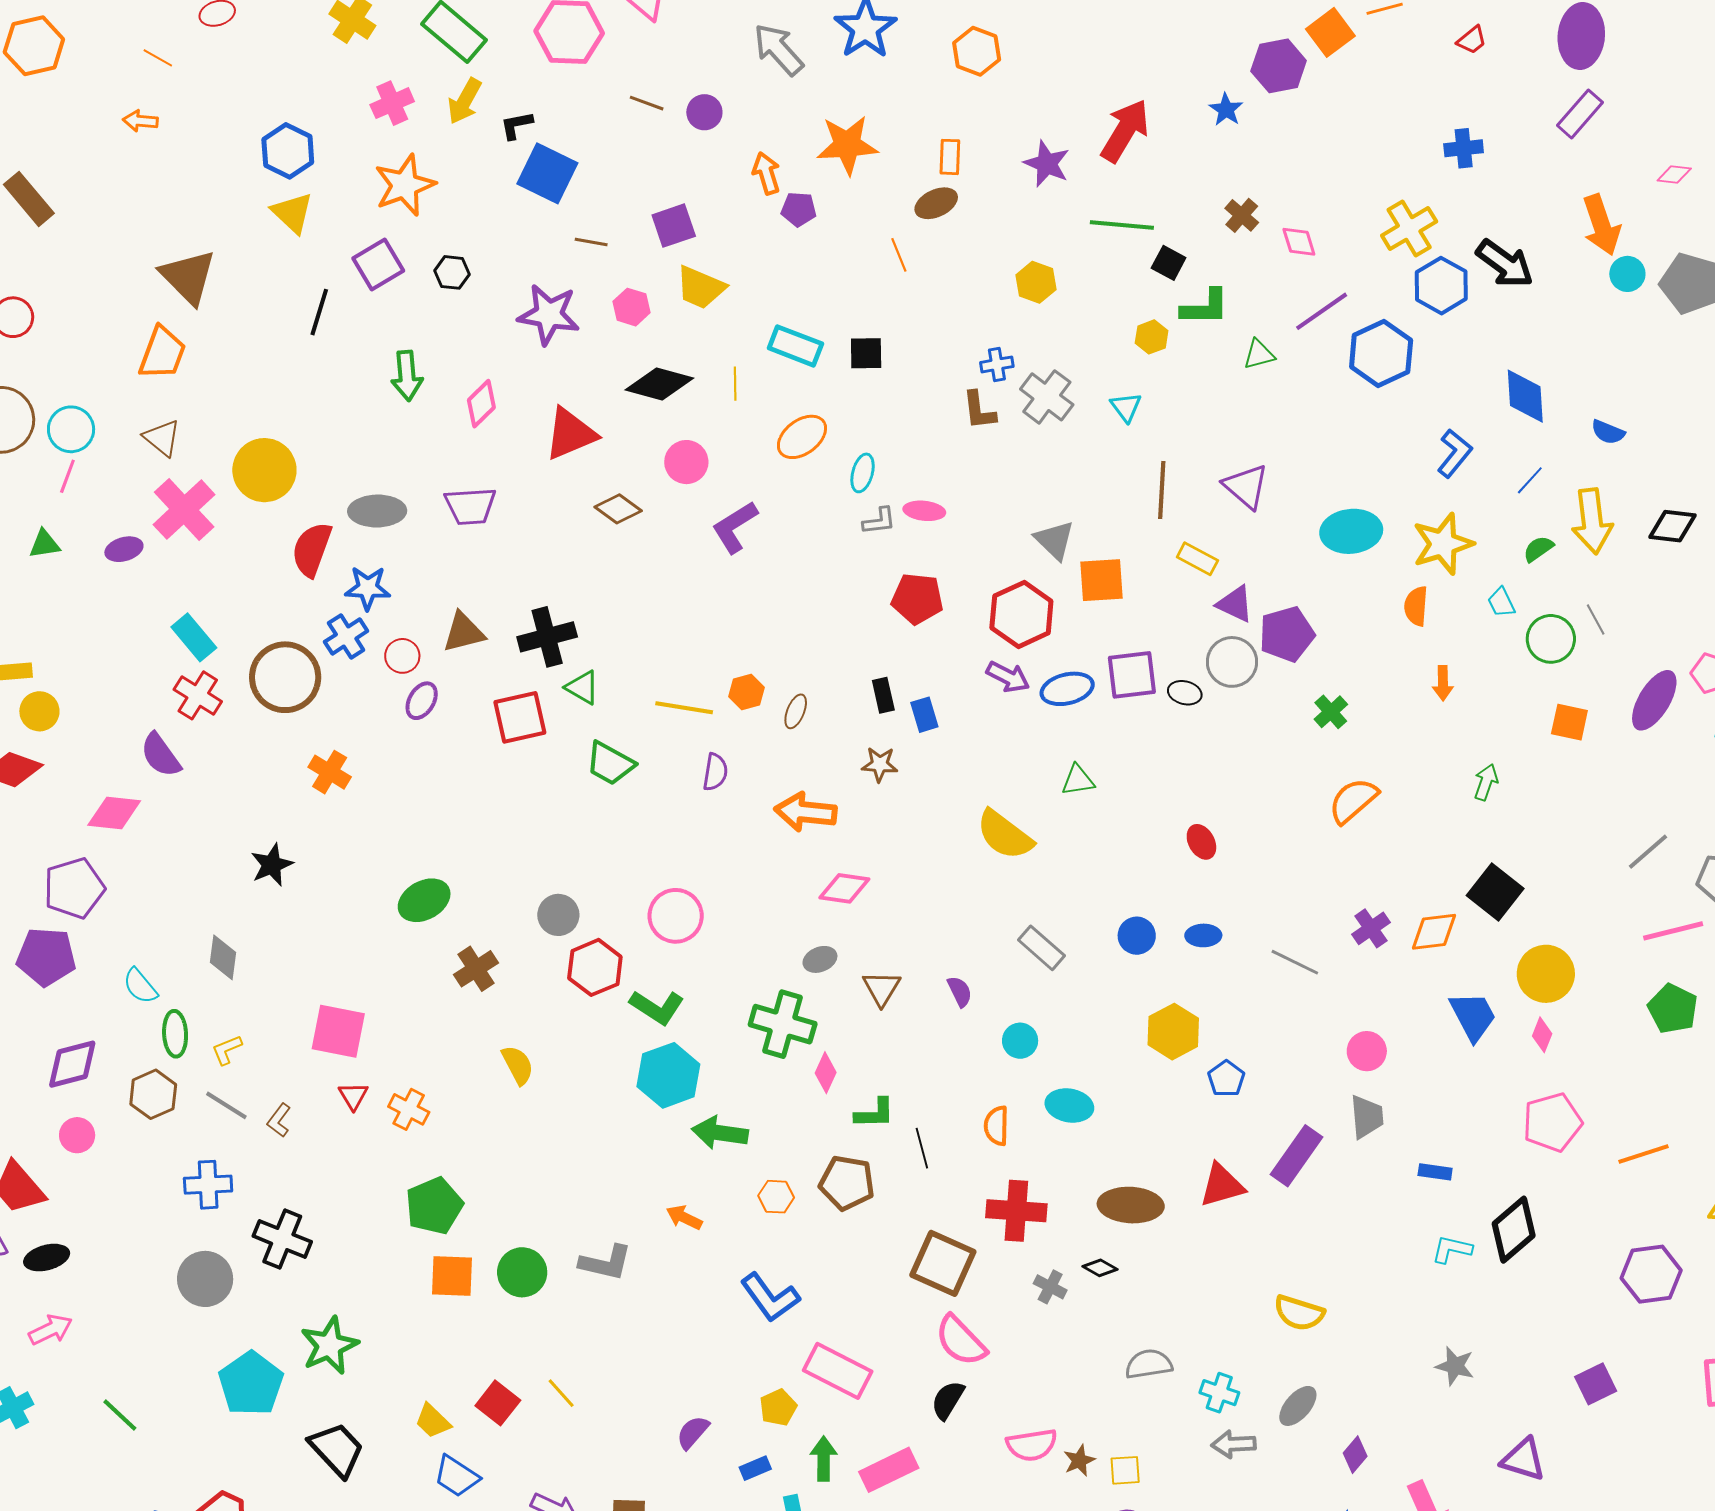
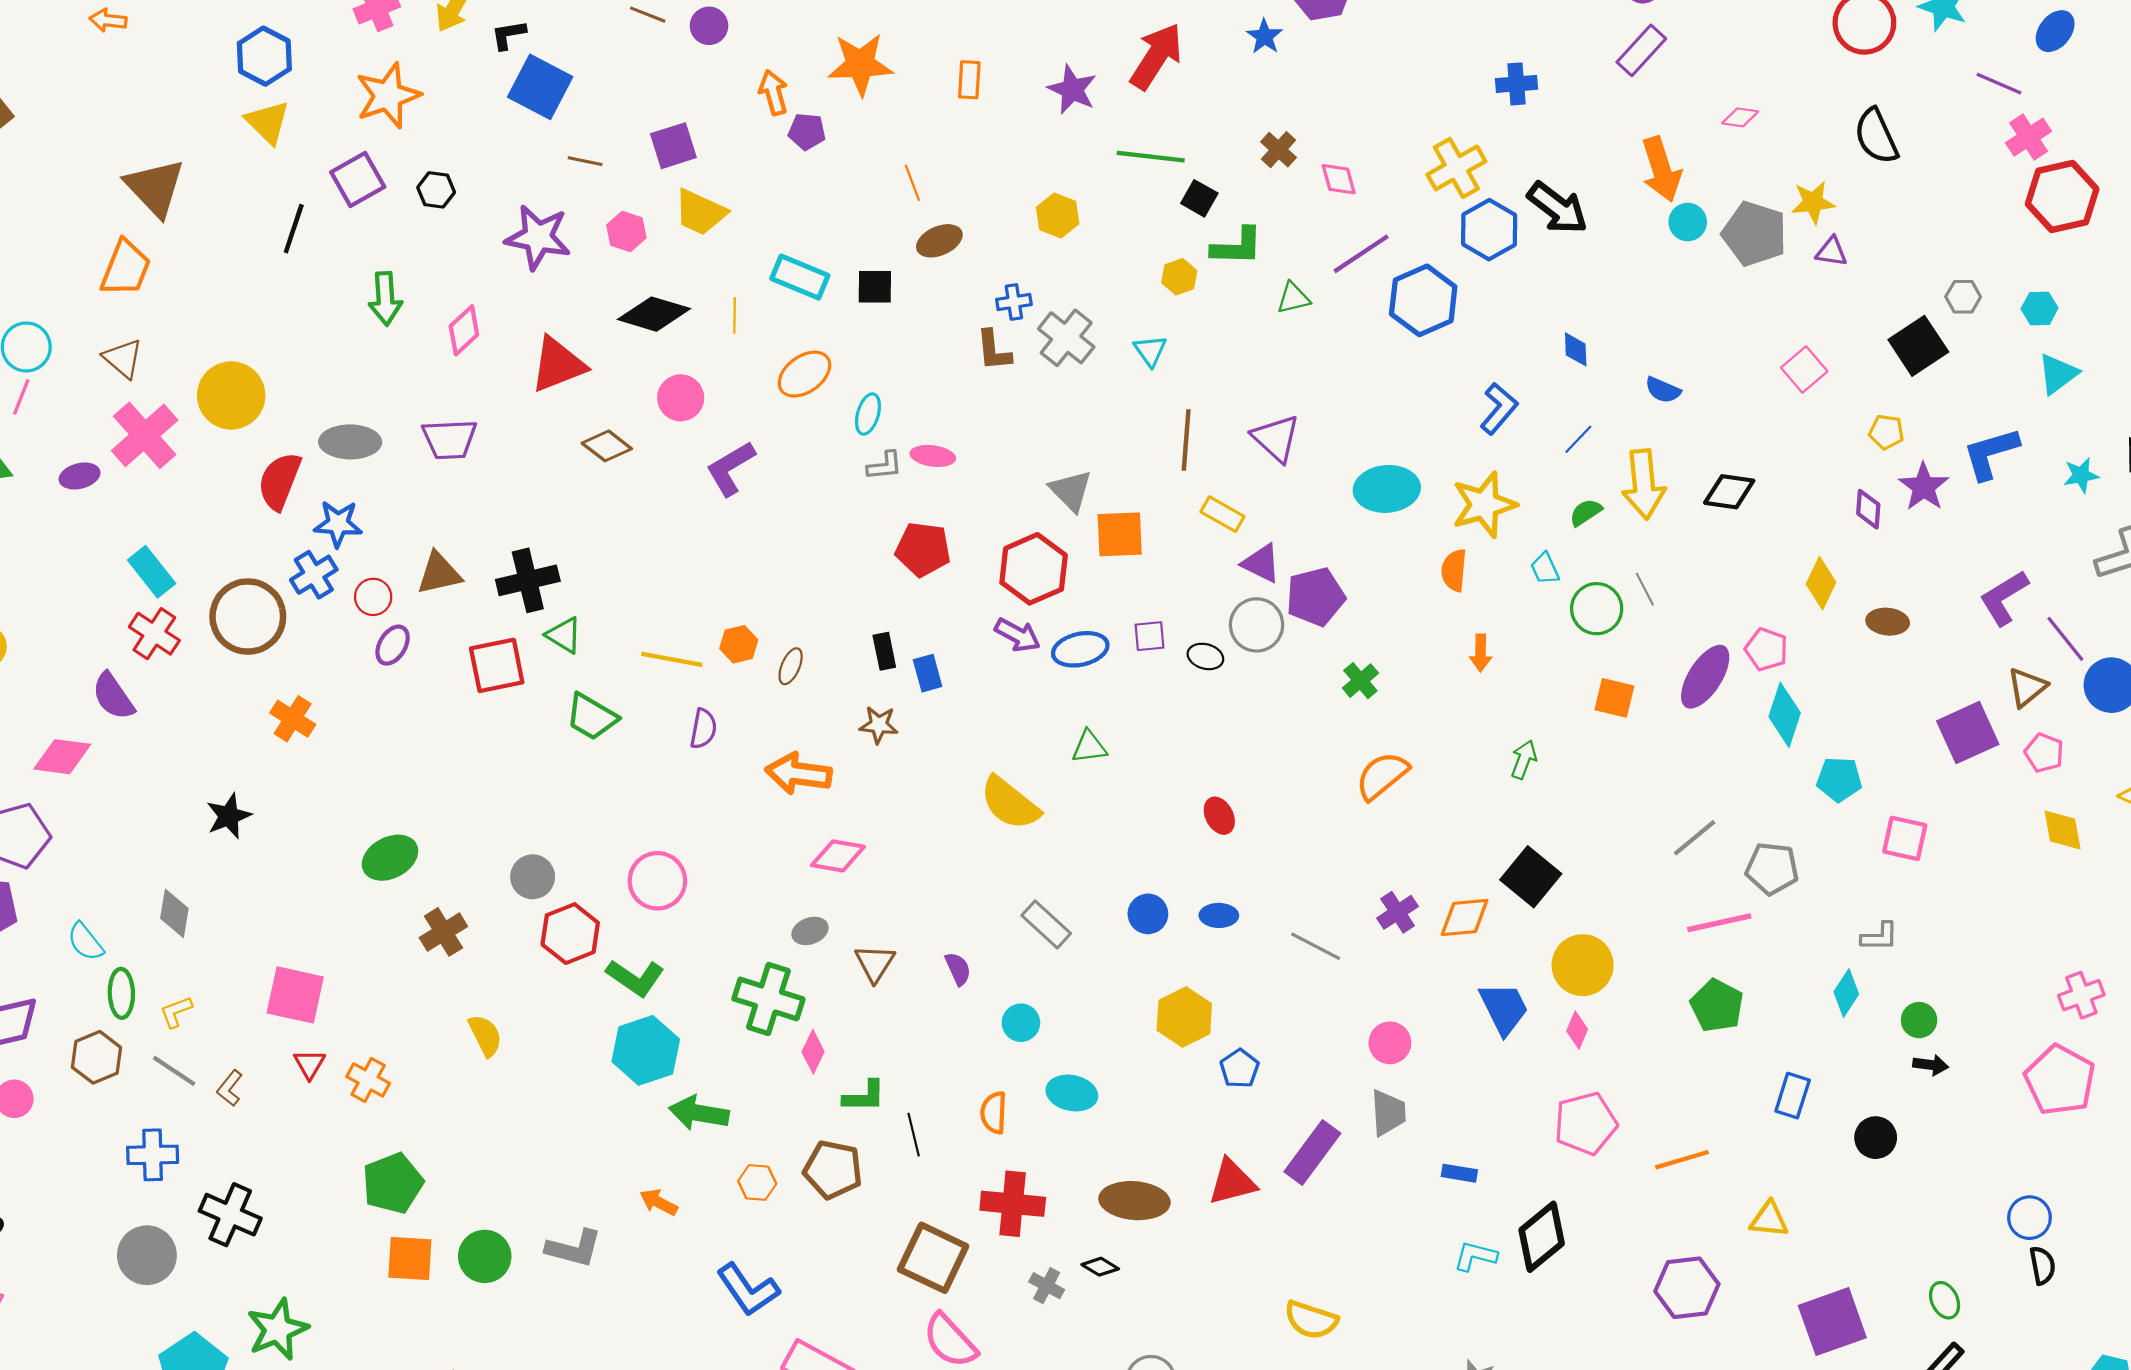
brown ellipse: (936, 203) -> (939, 241), moved
blue diamond: (1525, 396) -> (1576, 349), size x0.6
purple square: (1132, 675) -> (1150, 636), size x0.6

